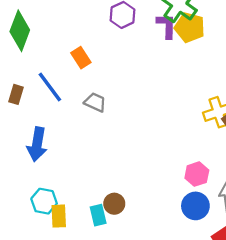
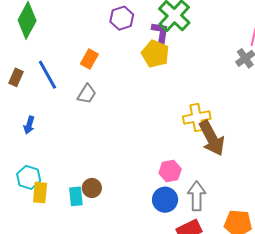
yellow pentagon: (190, 27) -> (155, 54), moved
orange rectangle: (81, 58) -> (89, 59), moved, turned 54
gray trapezoid: (95, 102) -> (87, 94), turned 90
blue arrow: (37, 144) -> (29, 125), size x0.6

